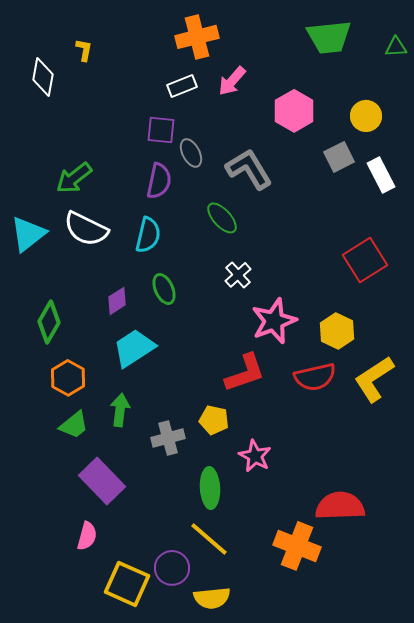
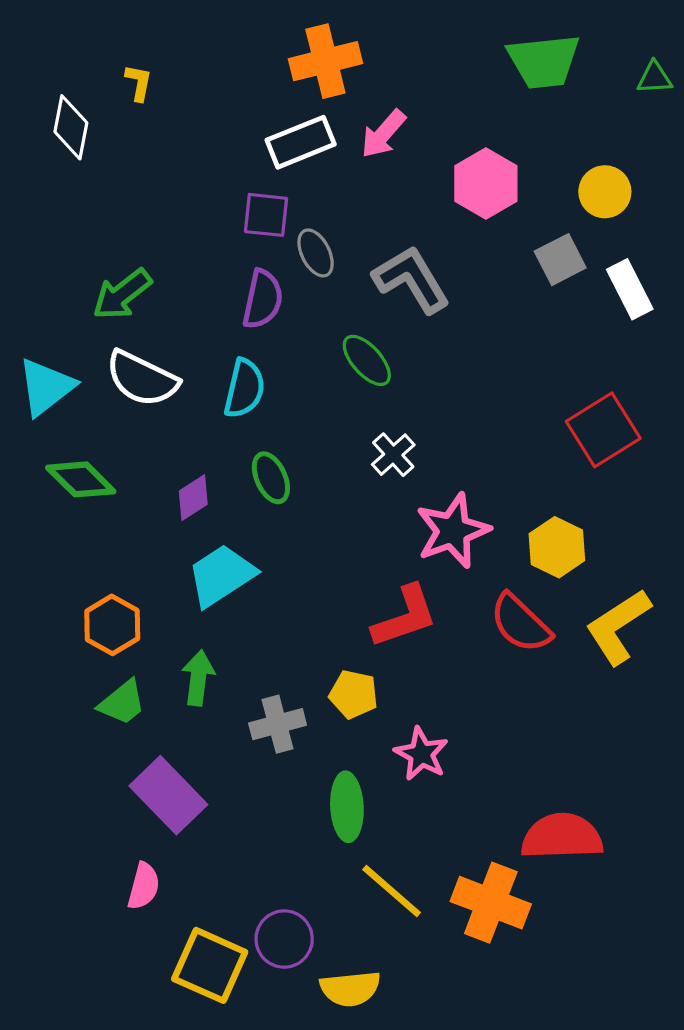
white rectangle: (182, 86) -> (301, 142), size x1.4
green diamond: (49, 322) -> (81, 479), moved, turned -75
red semicircle: (315, 377) -> (521, 623), turned 57
yellow line: (209, 539) -> (392, 891), moved

